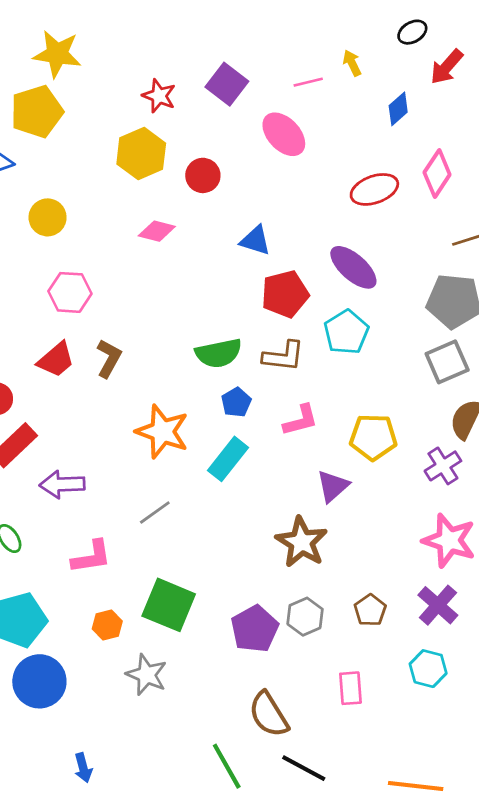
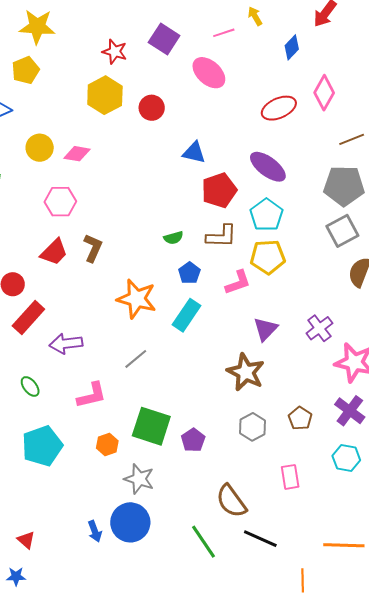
yellow pentagon: (37, 112) -> (26, 70), size x0.7
pink diamond: (157, 231) -> (77, 154), moved
green semicircle: (219, 353) -> (173, 238), size x0.6
yellow pentagon: (373, 437) -> (268, 257), moved
purple cross: (443, 466) -> (319, 328), moved
purple pentagon: (255, 629) -> (193, 440), moved, size x0.7
blue circle: (39, 681) -> (130, 522), moved
blue arrow: (83, 768) -> (95, 531), moved

